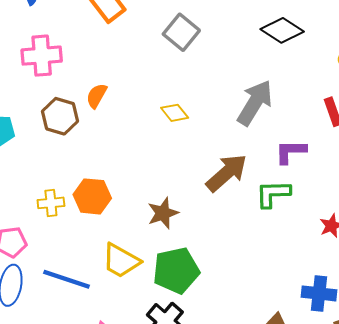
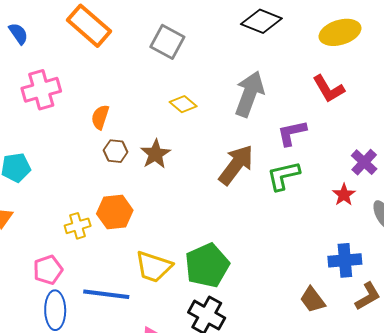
yellow diamond: (175, 113) -> (183, 104), moved
brown hexagon: (60, 116) -> (116, 151), moved, size x0.7
brown star: (163, 213) -> (155, 154), moved

